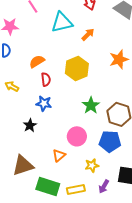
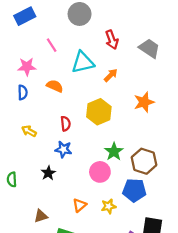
orange semicircle: (37, 61) -> (55, 86), moved, turned 56
pink circle: (77, 136) -> (100, 172), moved
brown triangle: (23, 165) -> (41, 216), size x0.6
yellow star: (92, 165) -> (109, 206), moved

